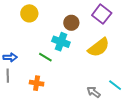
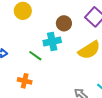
cyan cross: (61, 42) -> (52, 41), turned -36

